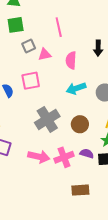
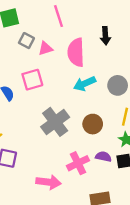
gray square: (29, 46) -> (26, 41), turned -32
pink semicircle: (71, 60) -> (76, 52), size x1.4
pink arrow: (39, 157) -> (48, 182), moved

